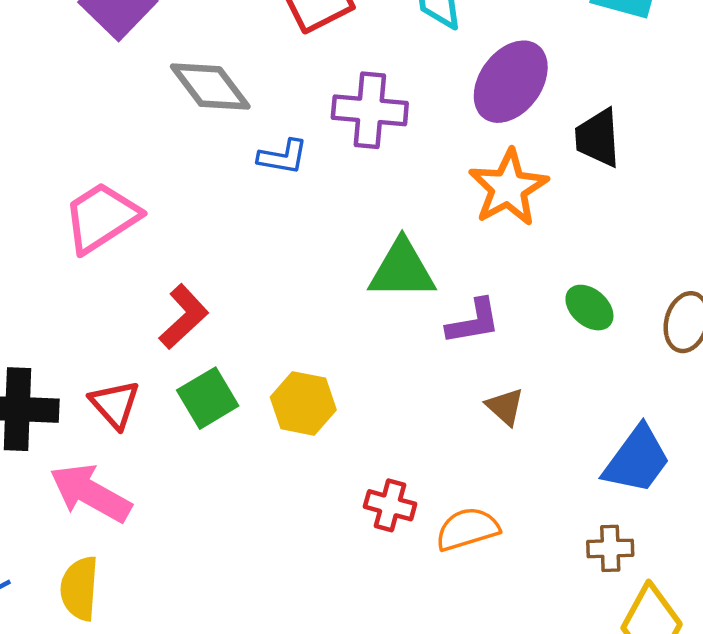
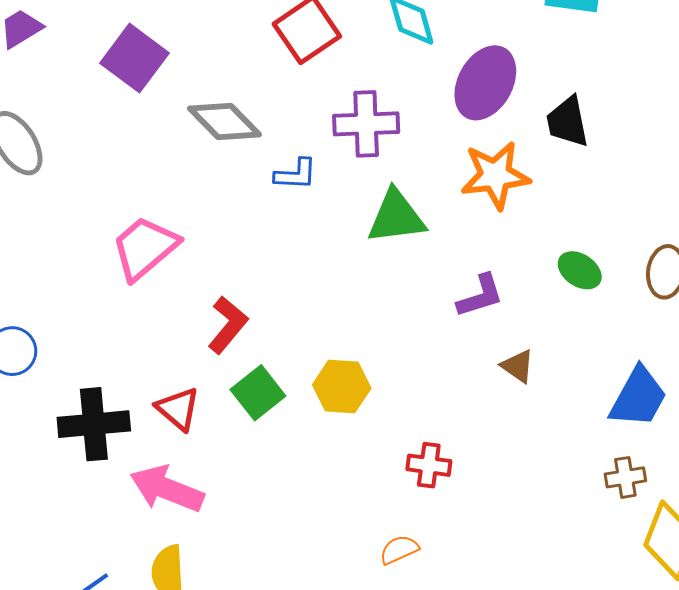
orange star: (508, 188) -> (495, 175), turned 30
green triangle: (402, 270) -> (396, 217), moved
orange semicircle: (467, 529) -> (399, 550), moved, size x0.7

